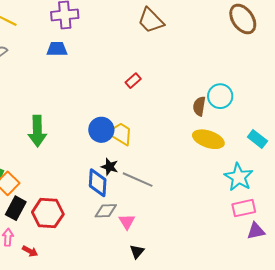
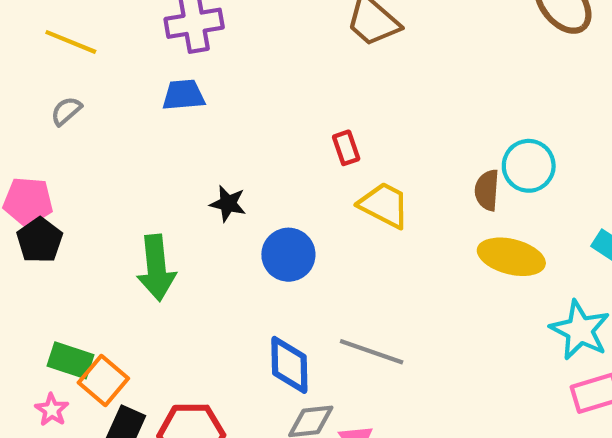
red rectangle: (133, 81) -> (346, 148), turned -63
yellow trapezoid: (120, 134) -> (384, 205), moved
black star: (110, 167) -> (228, 204), moved

